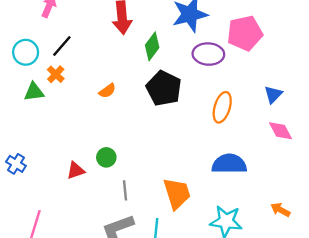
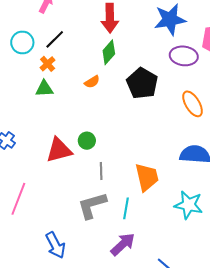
green diamond: (152, 46) -> (109, 52), moved
green triangle: (34, 92) -> (44, 89), moved
orange ellipse: (222, 107) -> (193, 104), turned -52
red triangle: (76, 170) -> (59, 150), size x1.6

